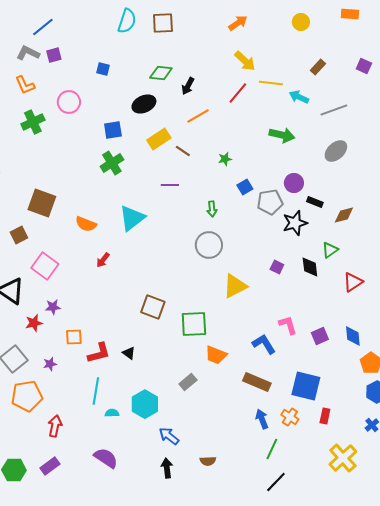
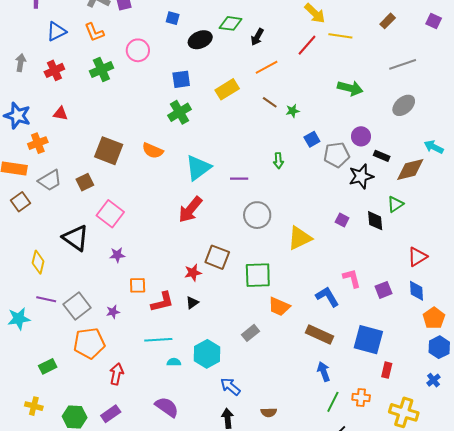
cyan arrow: (299, 97) -> (434, 147), moved
black ellipse: (144, 104) -> (200, 40), moved
brown line: (183, 151) -> (270, 102), moved
purple line: (170, 185) -> (239, 179), moved
brown diamond: (344, 215) -> (410, 170), size x1.4
orange semicircle: (86, 224) -> (153, 151), moved
gray circle: (209, 245) -> (257, 215), moved
red arrow: (103, 260) -> (190, 210), moved, size x1.8
red triangle: (353, 282) -> (417, 257), moved
red star: (34, 323) -> (193, 273), moved
black triangle: (129, 353) -> (192, 303), turned 48
cyan line: (96, 391) -> (158, 340), turned 76
orange cross: (290, 417) -> (361, 397), moved, turned -30
yellow cross: (343, 458) -> (404, 412), turned -32

